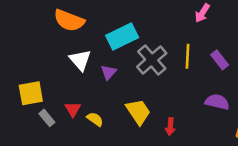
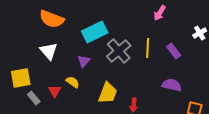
white triangle: (80, 60) -> (49, 51), moved
yellow trapezoid: (138, 112) -> (108, 93), turned 55
yellow semicircle: (95, 119) -> (73, 82), moved

